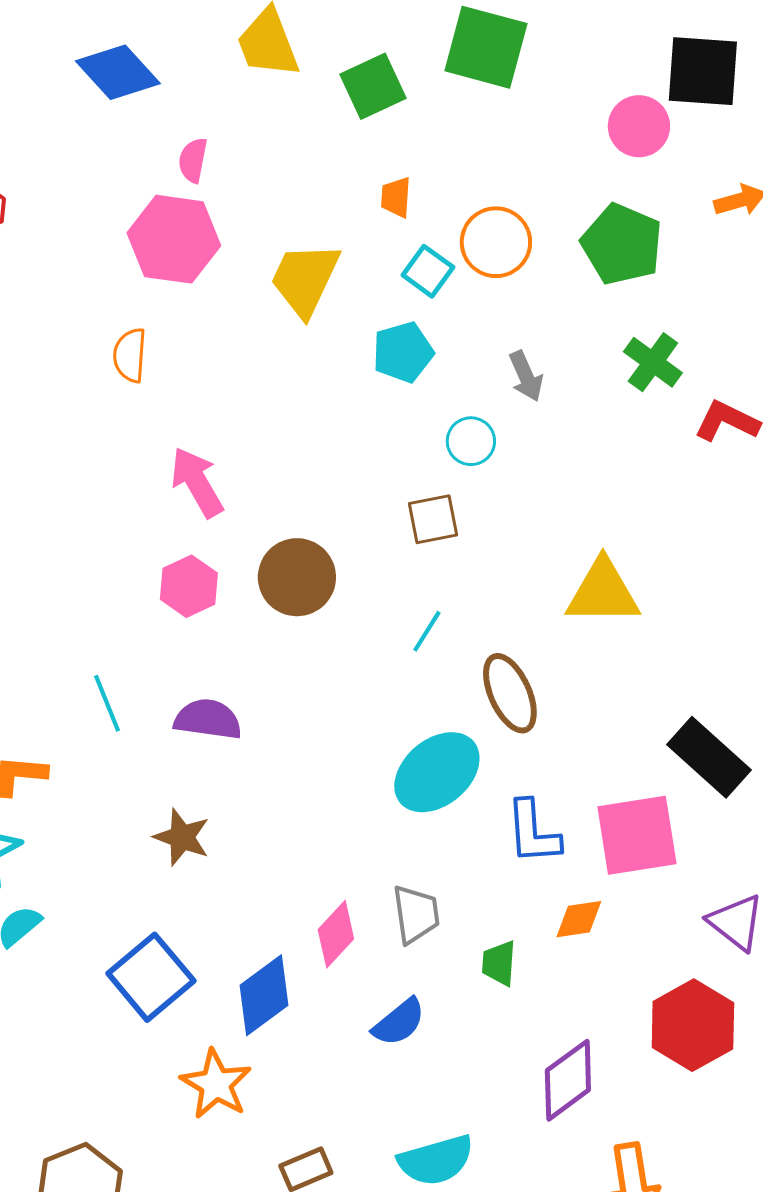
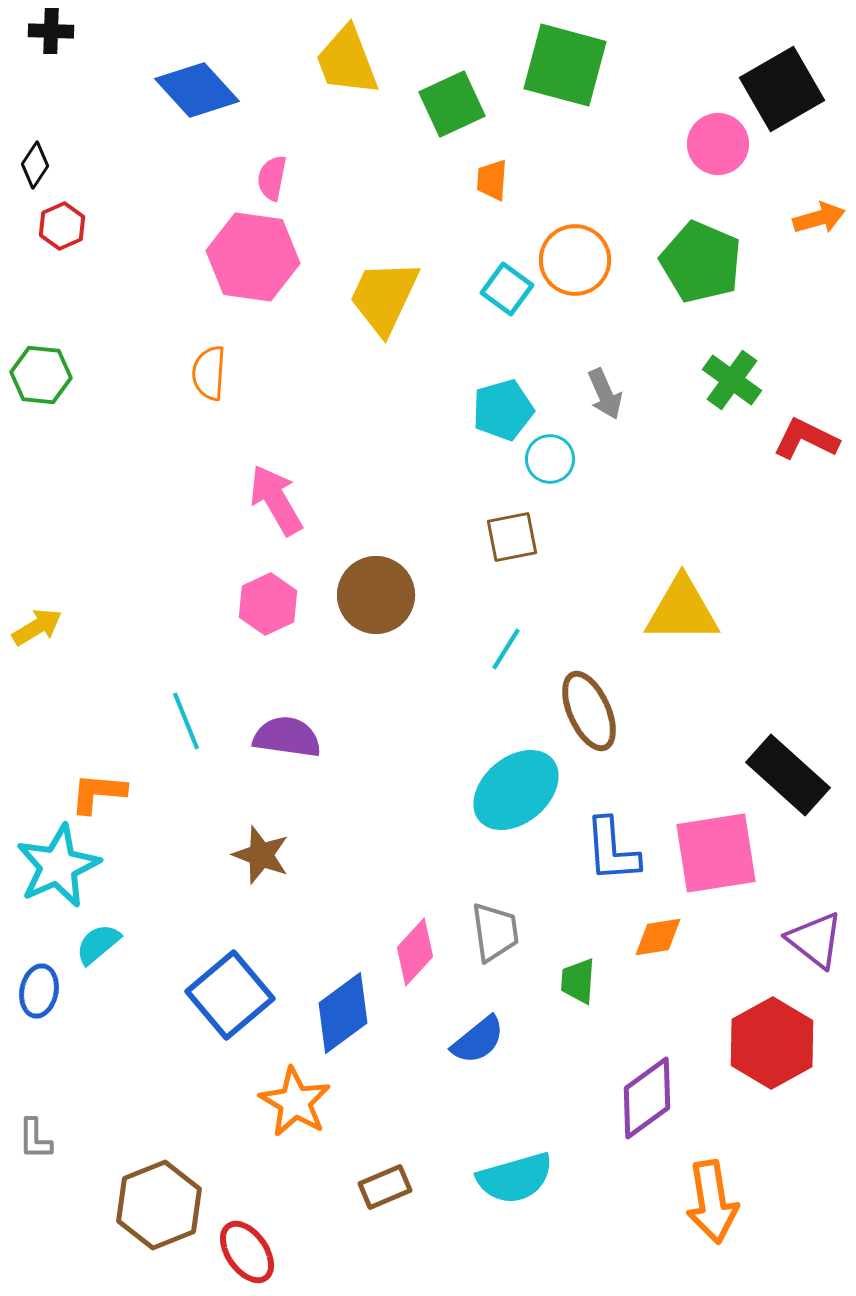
black square: (703, 71) -> (782, 89), turned -34
orange trapezoid: (396, 197) -> (492, 180), moved
cyan pentagon: (403, 352) -> (503, 410), moved

